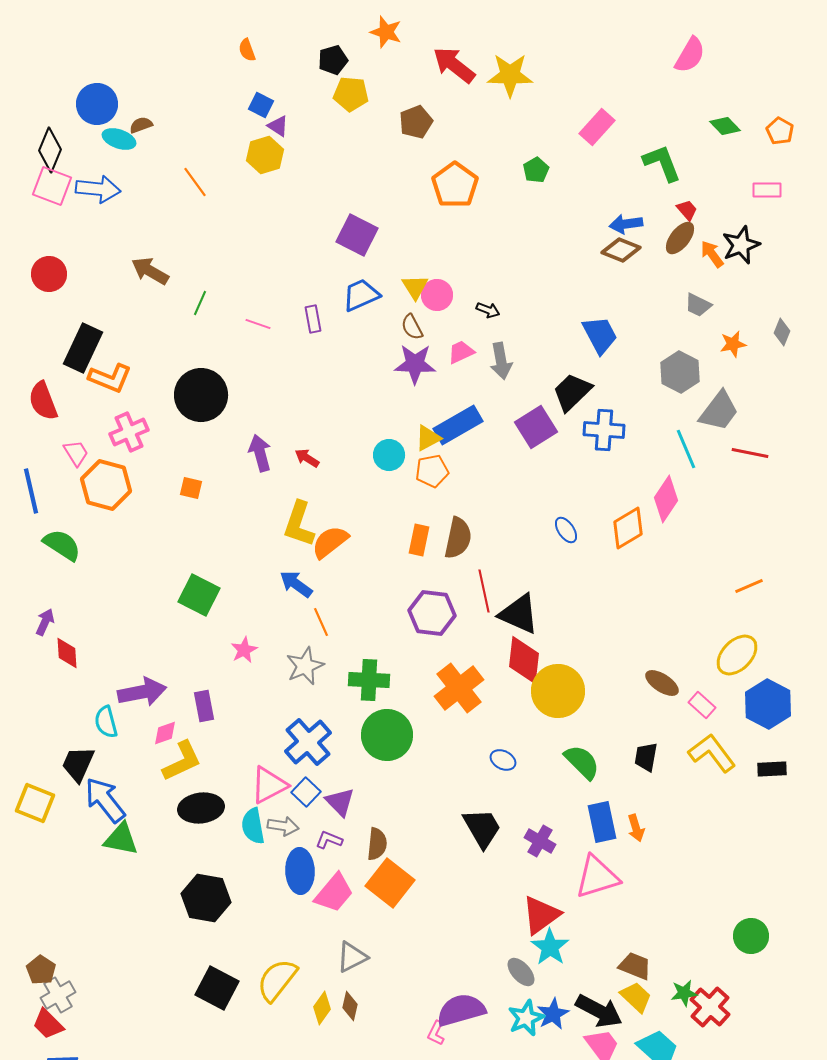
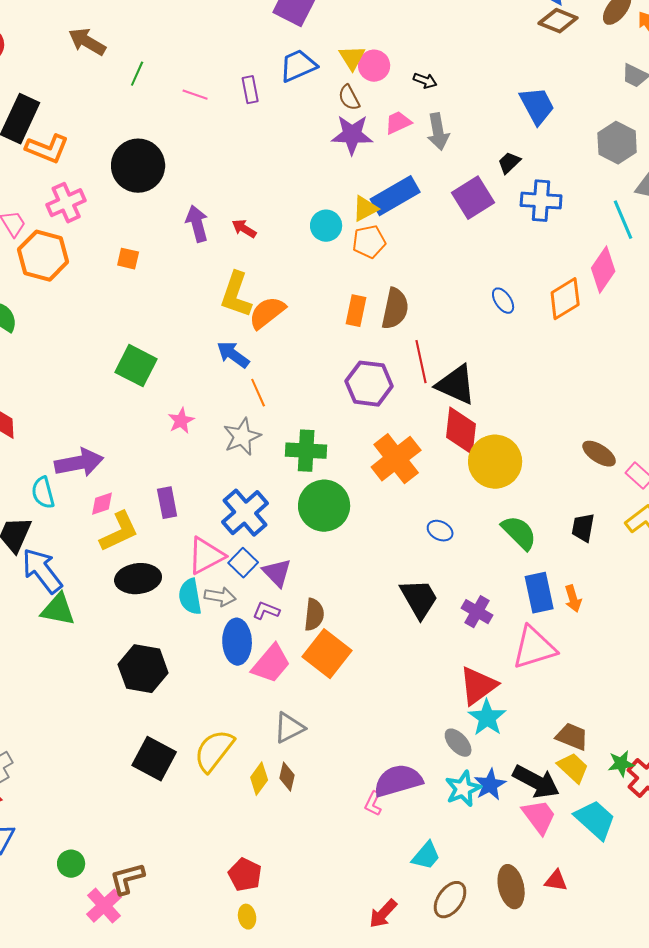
black trapezoid: (572, 392) -> (509, 163), size x0.6
purple rectangle: (204, 706) -> (167, 503), moved

